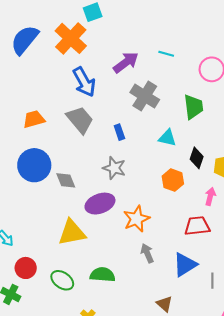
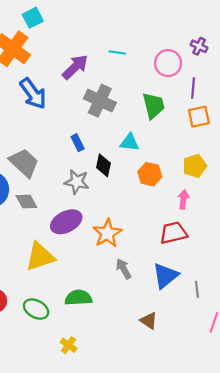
gray trapezoid: (80, 120) -> (24, 163), moved
black diamond: (197, 158) -> (103, 165), moved
orange hexagon: (173, 180) -> (150, 174), moved

